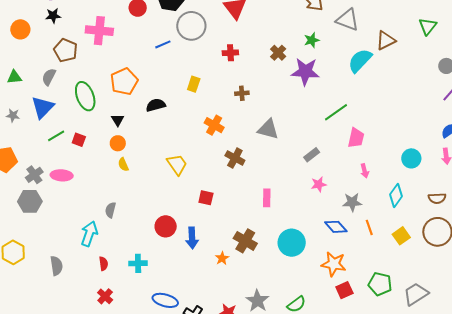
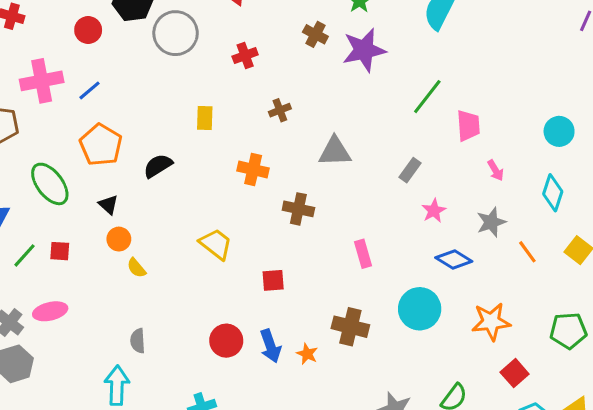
blue line: (163, 44) -> (89, 90), moved
blue diamond: (336, 227) -> (454, 259), moved
orange star: (222, 258) -> (307, 354), moved
red square: (344, 290) -> (515, 373), moved

